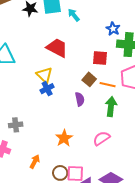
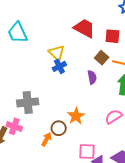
red trapezoid: (57, 48) -> (84, 28), moved
gray cross: (16, 125) -> (28, 102), size x1.5
brown circle: (60, 173) -> (59, 128), moved

